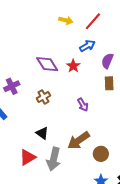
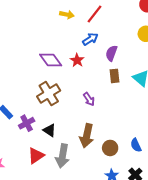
purple cross: (12, 86) -> (27, 123), moved
brown cross: (43, 97) -> (49, 94), size x1.6
brown arrow: (79, 140) -> (87, 136), turned -40

